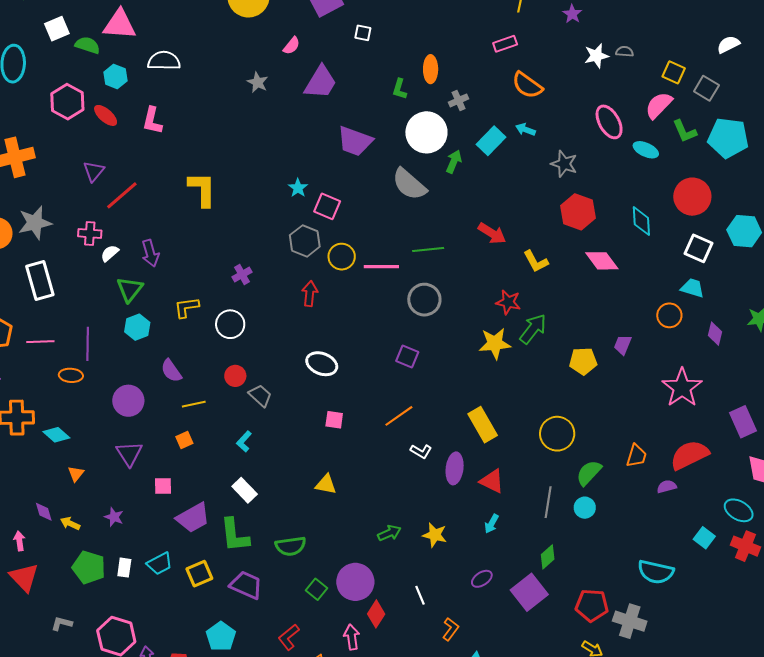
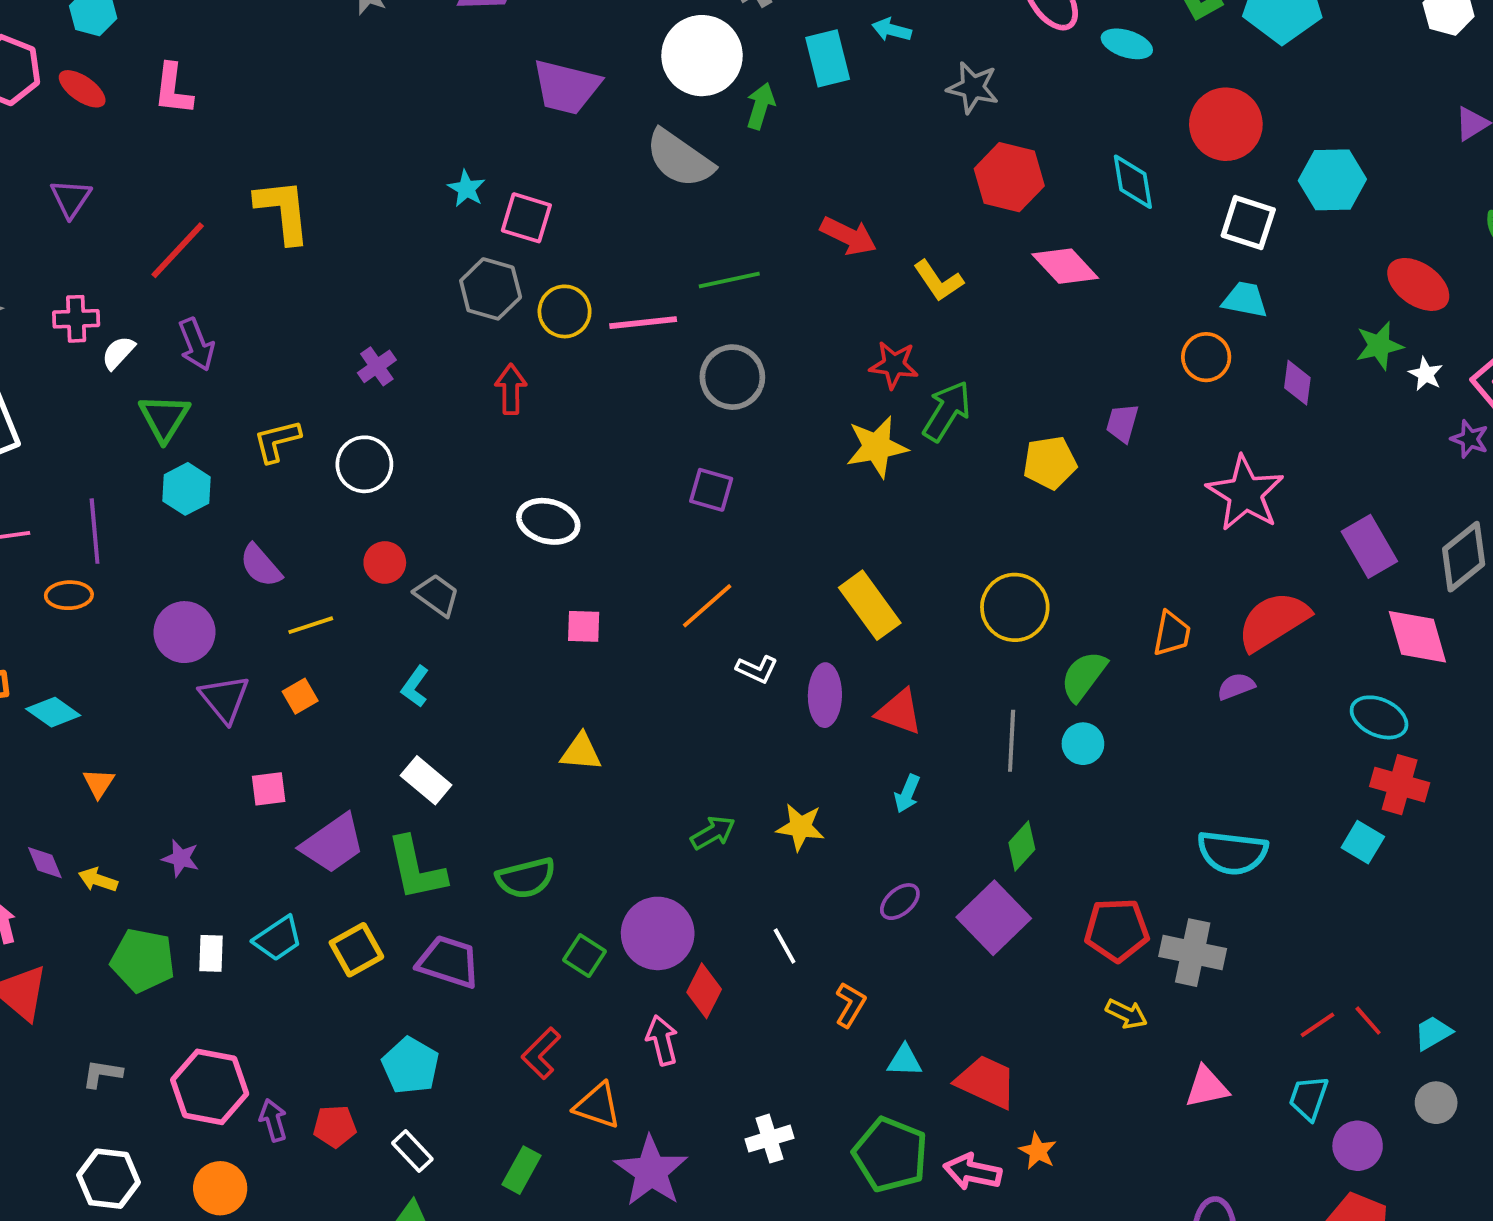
cyan rectangle: (491, 141) -> (828, 58), turned -52
red line: (122, 195) -> (178, 250), moved
purple triangle: (129, 454) -> (224, 699), moved
cyan square: (704, 538) -> (1363, 842), moved

